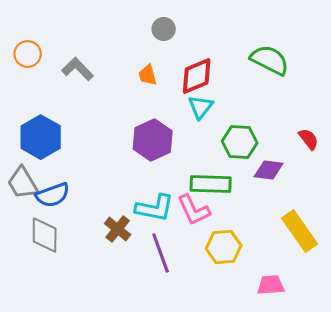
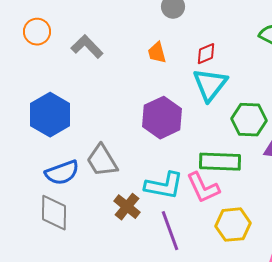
red diamond: (197, 76) -> (206, 54), size x0.6
cyan triangle: (201, 107) -> (210, 85), size x1.4
gray trapezoid: (23, 183) -> (102, 161), moved

